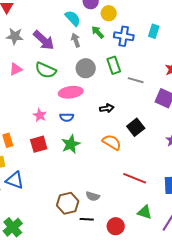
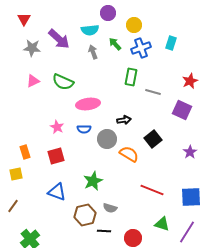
yellow circle: (109, 13) -> (134, 25), moved
cyan semicircle: (73, 18) -> (90, 30), turned 126
blue cross: (124, 36) -> (141, 48), turned -30
purple arrow: (44, 40) -> (59, 39), moved
green rectangle: (114, 65) -> (131, 77), turned 30
gray circle: (86, 68) -> (107, 139), moved
green star: (71, 144) -> (93, 181), moved
blue triangle: (15, 180) -> (57, 192), moved

